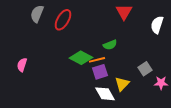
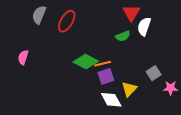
white semicircle: (157, 25) -> (144, 27), moved
green semicircle: (110, 45) -> (123, 36), moved
pink semicircle: (22, 65) -> (23, 57), moved

